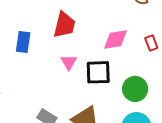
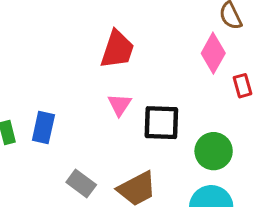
pink diamond: (115, 39) -> (213, 53), moved, turned -56
blue rectangle: (23, 42) -> (43, 127), moved

